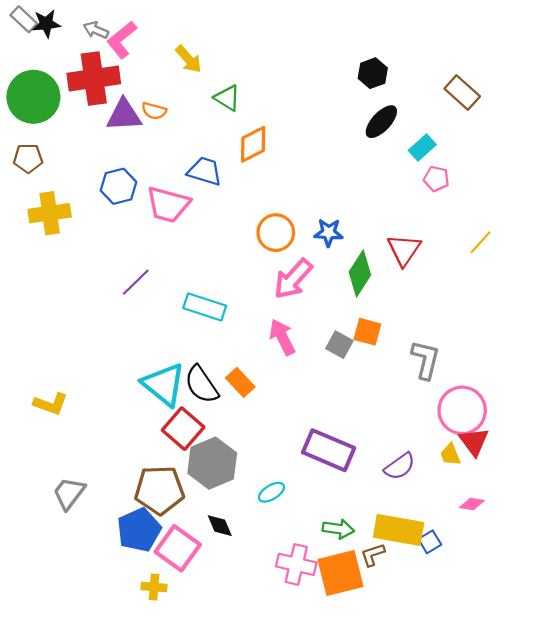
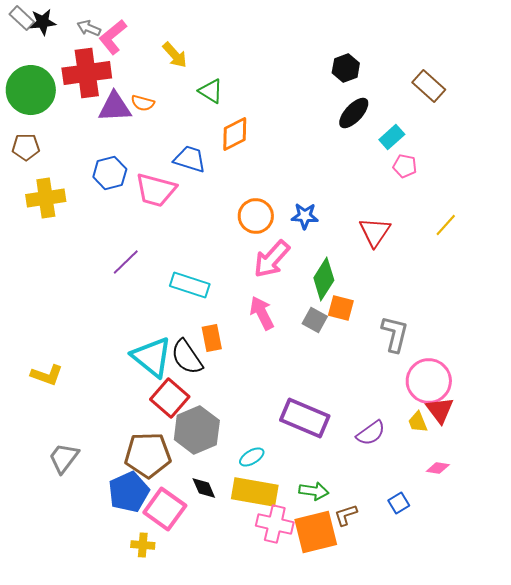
green diamond: (360, 274) -> (324, 279), moved
orange rectangle: (240, 382) -> (212, 338), moved, turned 32
yellow rectangle: (399, 530) -> (255, 492), moved

